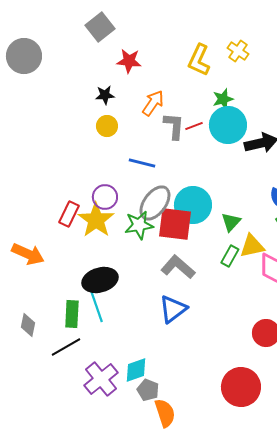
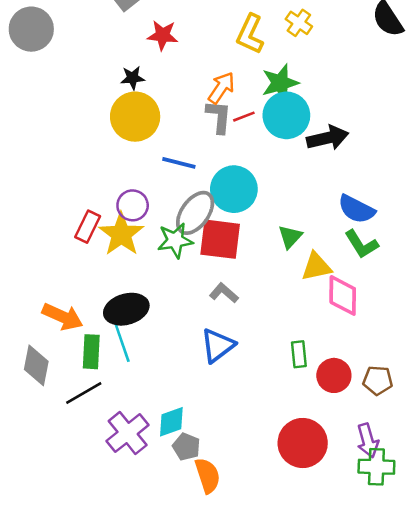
green star: (223, 99) -> (280, 83), size x1.4
orange arrow: (153, 103) -> (221, 88), moved
yellow circle: (107, 126) -> (135, 117), size x1.8
cyan circle: (193, 205) -> (234, 189), moved
orange arrow: (28, 254) -> (63, 317), moved
green rectangle: (230, 256) -> (299, 354), moved, turned -35
gray L-shape: (178, 267) -> (224, 293), size x0.7
gray diamond: (28, 325) -> (36, 365), size x1.4

